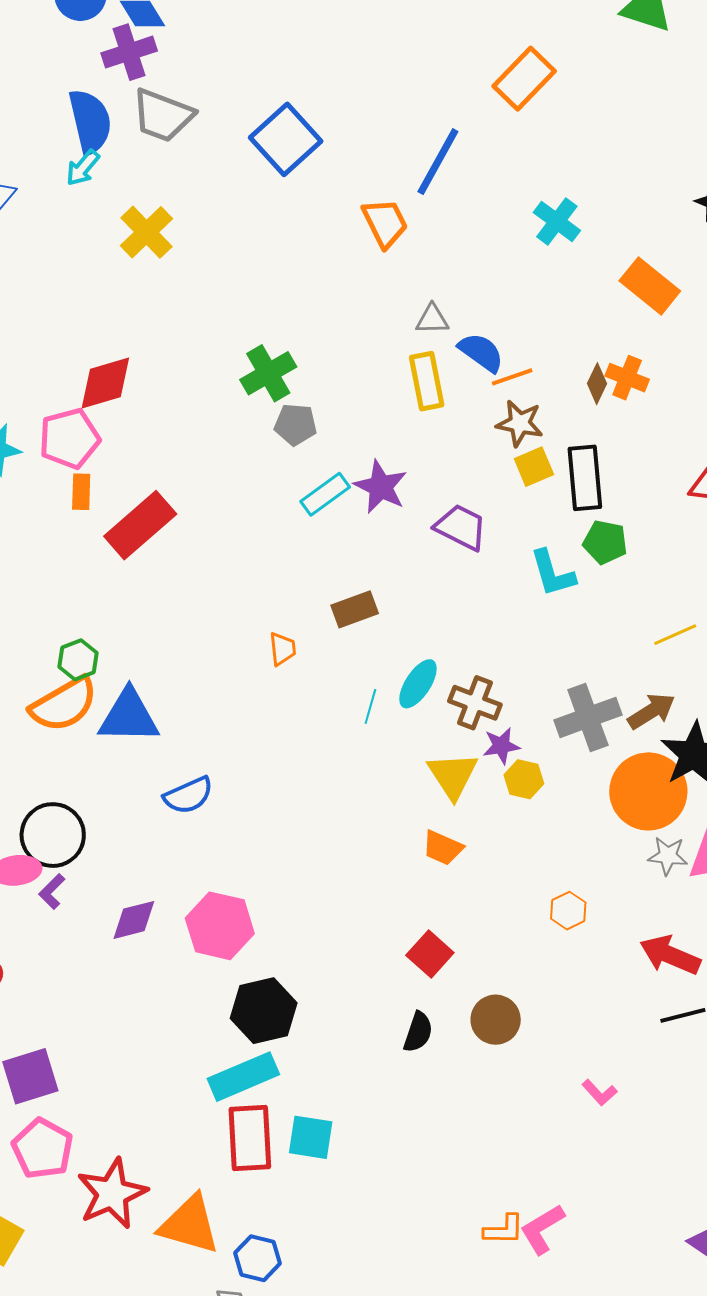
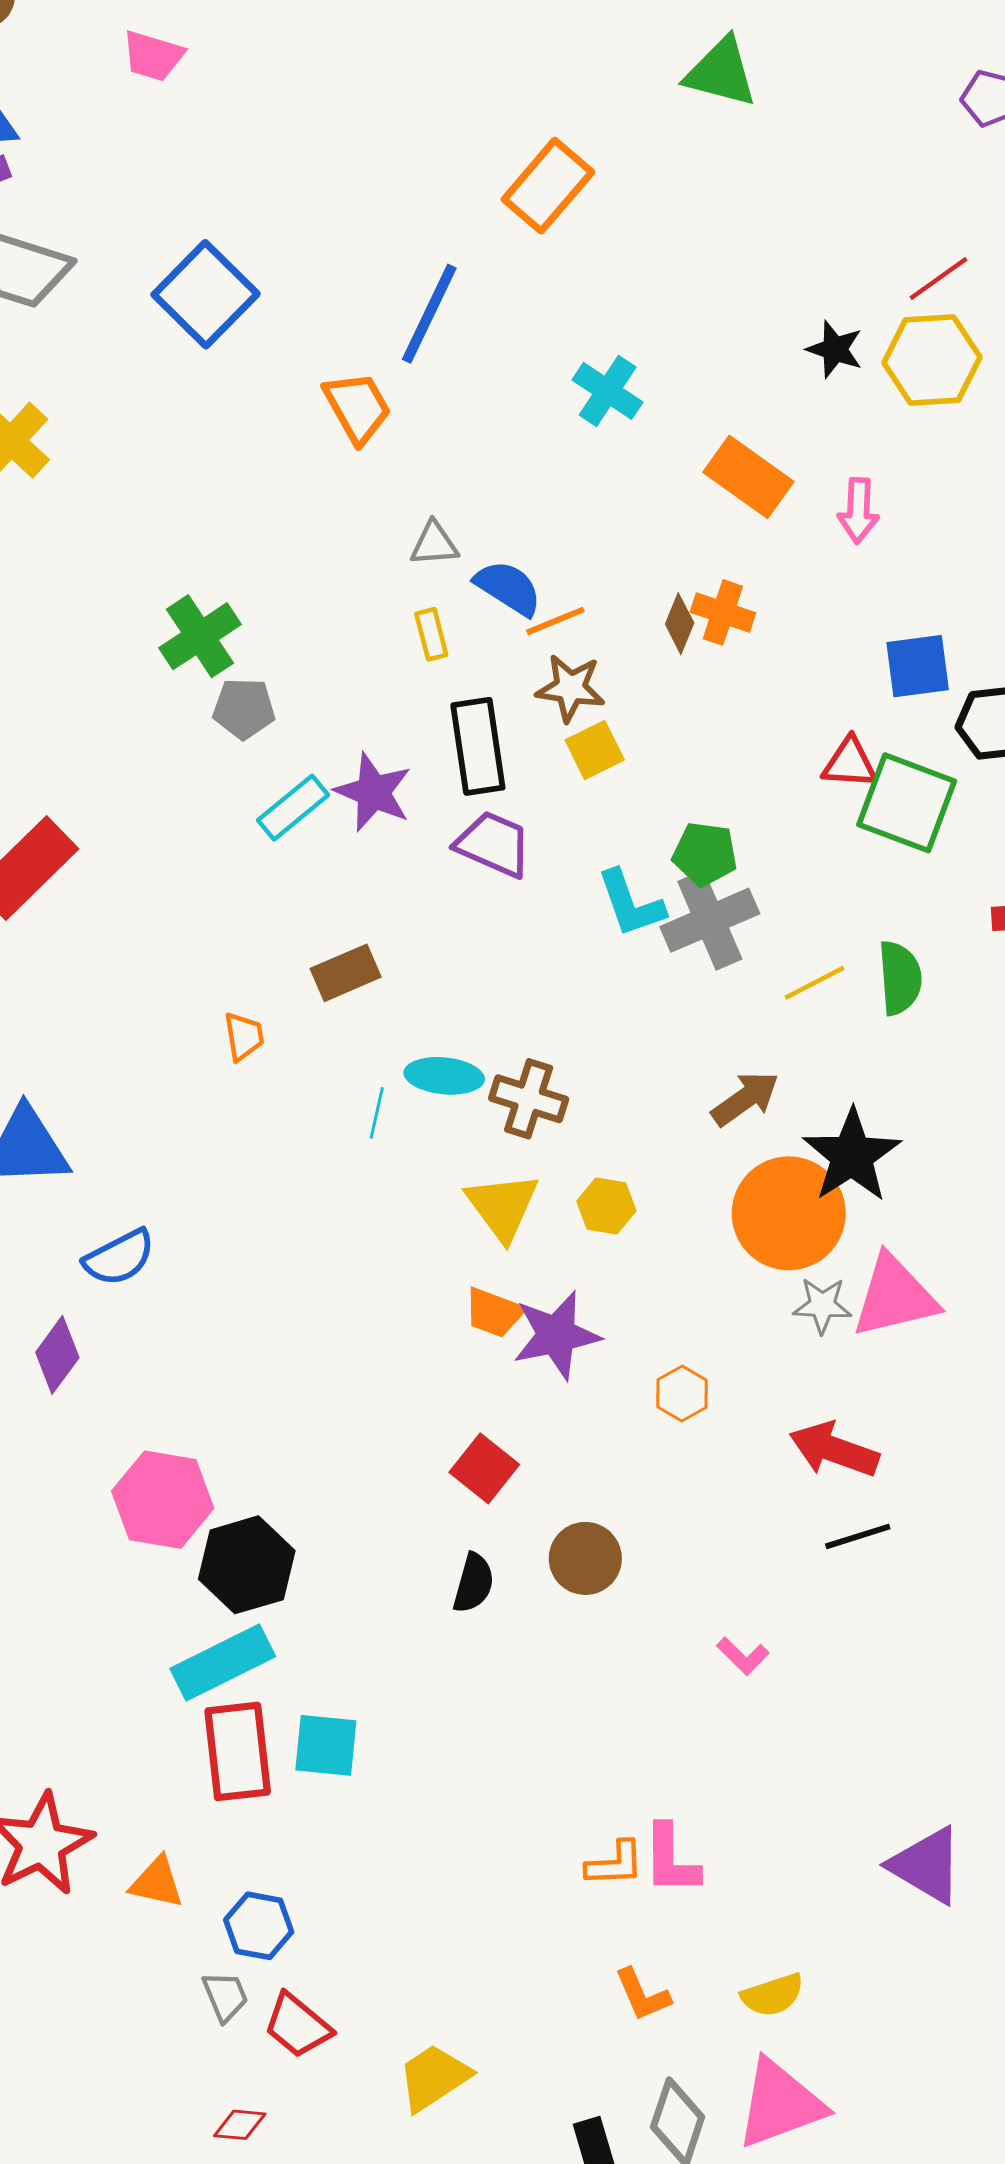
yellow rectangle: (427, 381) -> (431, 634), size x0.6
black rectangle: (585, 478) -> (478, 746), moved
cyan ellipse: (418, 684) -> (444, 1076), turned 66
brown arrow: (651, 711) -> (745, 1099), moved
gray cross: (588, 717) -> (710, 920), moved
purple star: (501, 746) -> (556, 1335), moved, size x1.6
purple diamond: (134, 920) -> (57, 1355), moved, turned -36
pink hexagon: (220, 926) -> (163, 1500), moved
orange triangle: (189, 1225) -> (157, 1882), size x0.6
pink L-shape: (542, 1229) -> (671, 1859), turned -56

